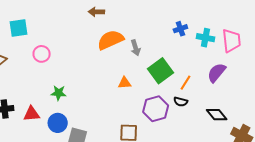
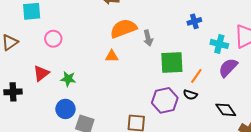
cyan cross: (205, 38) -> (219, 44), moved
green square: (161, 71) -> (172, 62), turned 30
orange triangle: (125, 83) -> (112, 56), moved
red triangle: (32, 114) -> (41, 73), moved, turned -36

